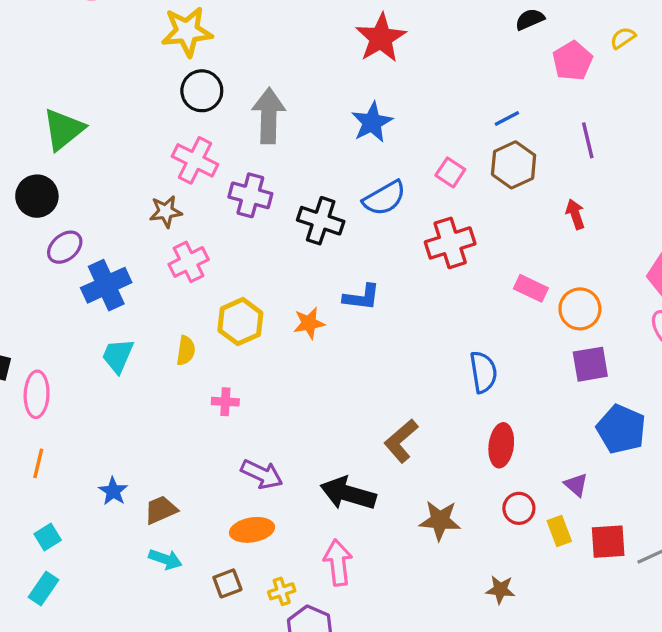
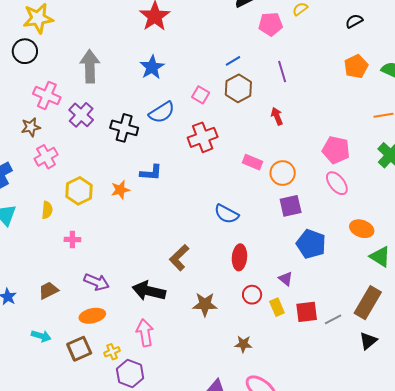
pink pentagon: (572, 61) -> (271, 24), turned 30
black circle: (202, 91) -> (25, 51), moved
purple cross: (250, 195) -> (81, 115), turned 30
blue semicircle: (483, 372) -> (226, 214), turned 130
brown trapezoid: (161, 510) -> (48, 290), moved
brown square: (227, 583) -> (79, 349), size x1.4

